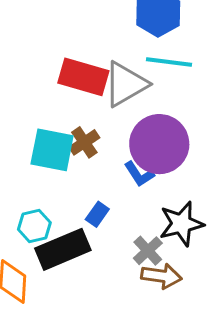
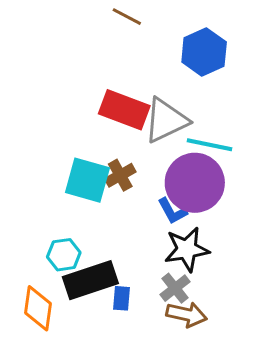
cyan line: (169, 62) -> (210, 145), moved
blue rectangle: (97, 214) -> (122, 298), moved, turned -35
black star: (181, 224) -> (187, 249), moved

